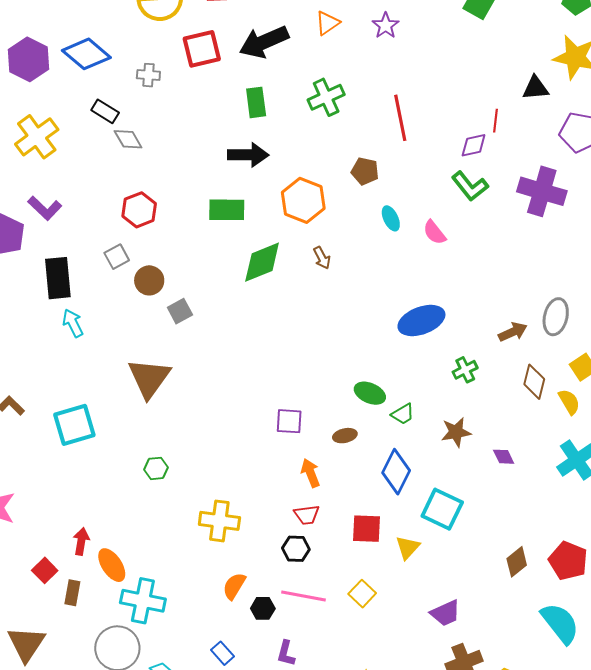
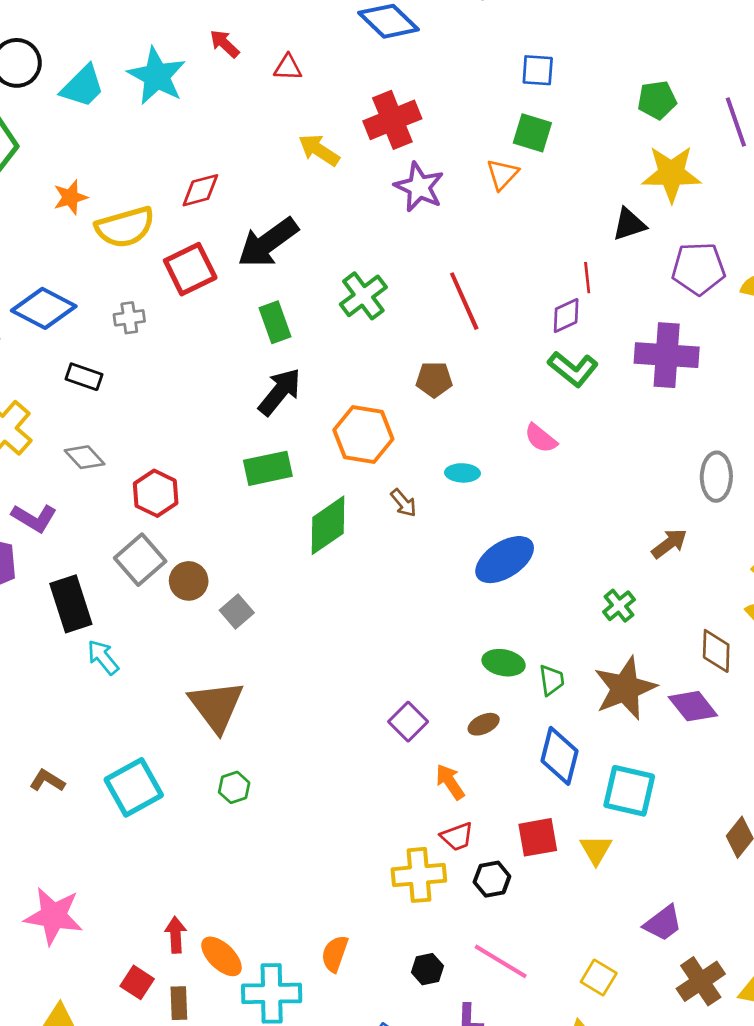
orange triangle: (328, 23) -> (502, 174), moved
purple star: (386, 26) -> (419, 187), size x1.4
gray diamond: (128, 139) -> (85, 457), moved
black arrow: (248, 155) -> (280, 392), turned -39
cyan ellipse: (391, 218) -> (462, 473), moved, turned -50
gray square: (117, 257) -> (140, 560), size x1.5
gray ellipse: (556, 317) -> (716, 477), moved
blue ellipse: (421, 321) -> (505, 560), moved
brown diamond: (534, 382) -> (716, 651), moved
green trapezoid: (403, 414) -> (552, 680), turned -55
purple square: (289, 421) -> (408, 722), turned -36
brown star: (456, 432) -> (625, 688), size x1.6
purple diamond: (504, 457) -> (693, 706), size x1.6
green hexagon: (156, 468) -> (234, 787), moved
yellow cross: (219, 521) -> (419, 875), moved
black hexagon: (296, 549) -> (492, 879), moved
orange semicircle: (234, 586) -> (335, 954), moved
yellow square: (362, 594) -> (599, 977), moved
pink line: (303, 596) -> (501, 961), moved, turned 33

